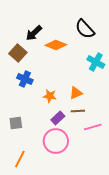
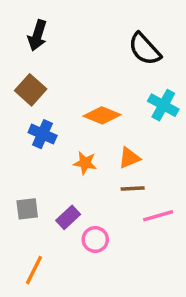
black arrow: (34, 33) -> (37, 35), moved, turned -30
orange diamond: (56, 45) -> (102, 115), moved
purple rectangle: (58, 118) -> (68, 217), moved
pink circle: (56, 141) -> (95, 239), size x0.6

